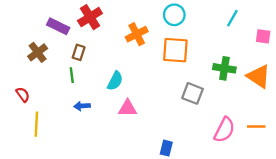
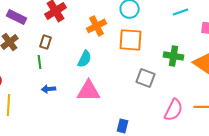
cyan line: (232, 18) -> (181, 12), turned 42
purple rectangle: (58, 26) -> (17, 17), moved
cyan semicircle: (115, 81) -> (85, 59), moved
pink triangle: (128, 108) -> (89, 91), size x1.4

